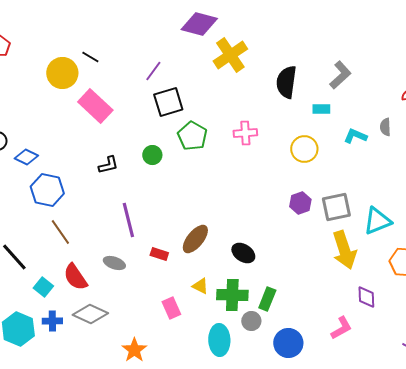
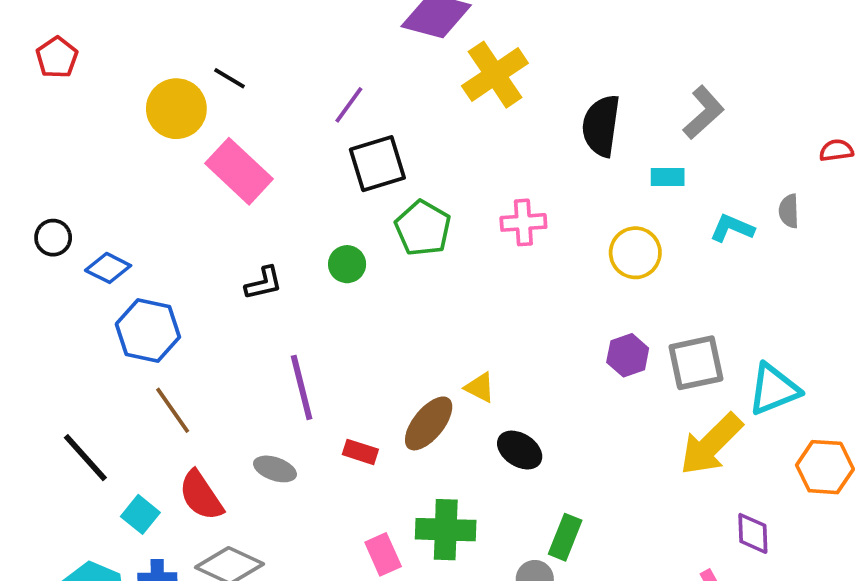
yellow arrow: (344, 250) -> (711, 444), turned 63
yellow triangle: (200, 286) -> (480, 387), moved
green cross: (232, 295) -> (446, 530), moved

